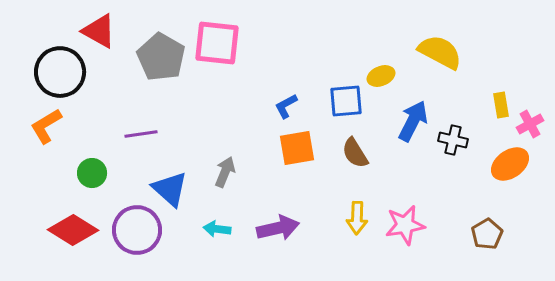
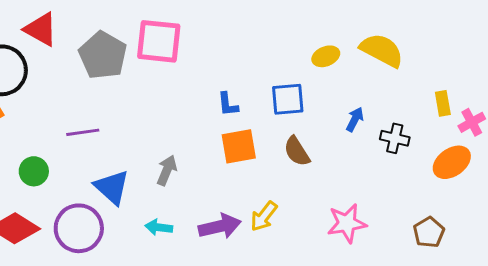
yellow ellipse: (381, 76) -> (326, 56), moved
blue L-shape: (286, 106) -> (228, 104), turned -68
blue arrow: (413, 121) -> (355, 119), size x0.6
yellow arrow: (357, 218) -> (264, 216), moved, turned 36

